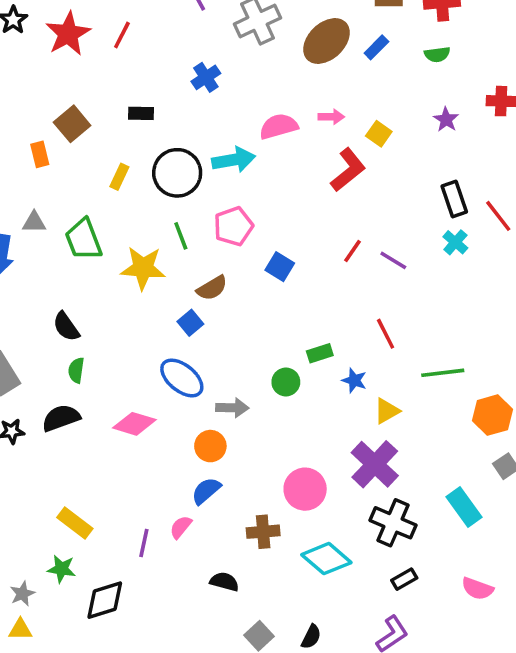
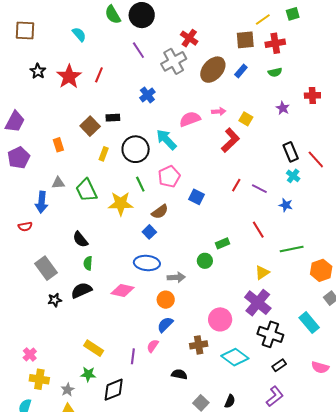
brown square: (72, 124) -> (90, 126), moved
cyan arrow: (234, 160) -> (166, 140), turned -120
blue ellipse: (182, 378) -> (147, 263), turned -30
blue star: (354, 380) -> (286, 205), moved

